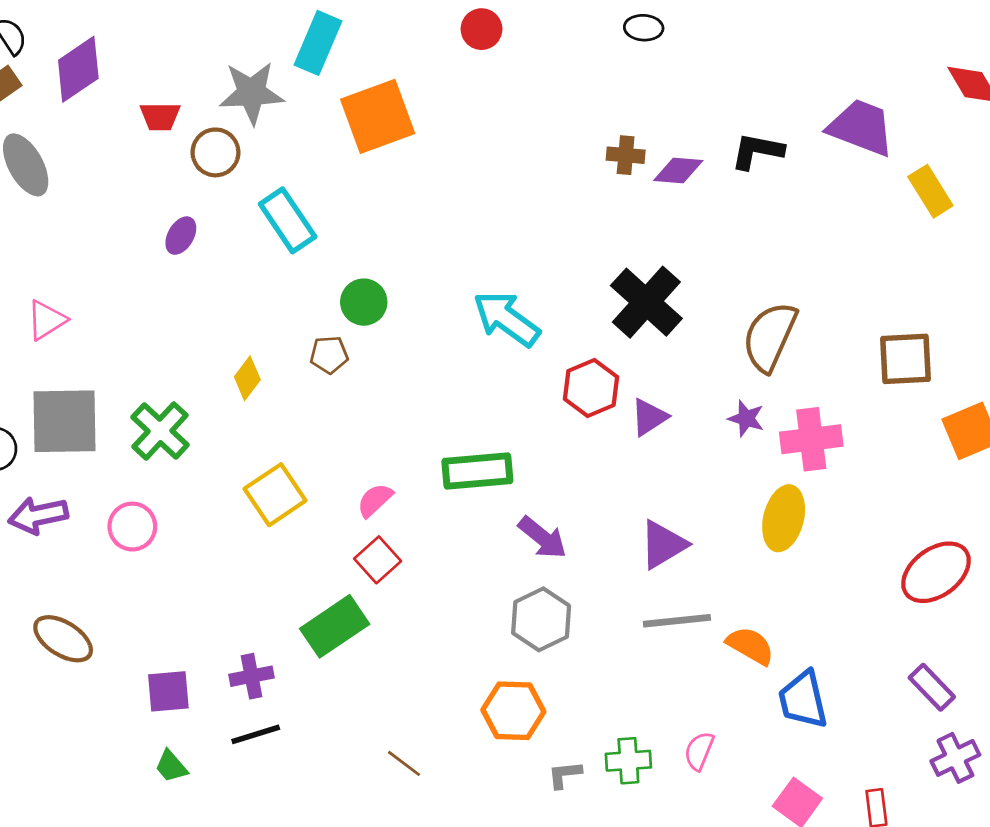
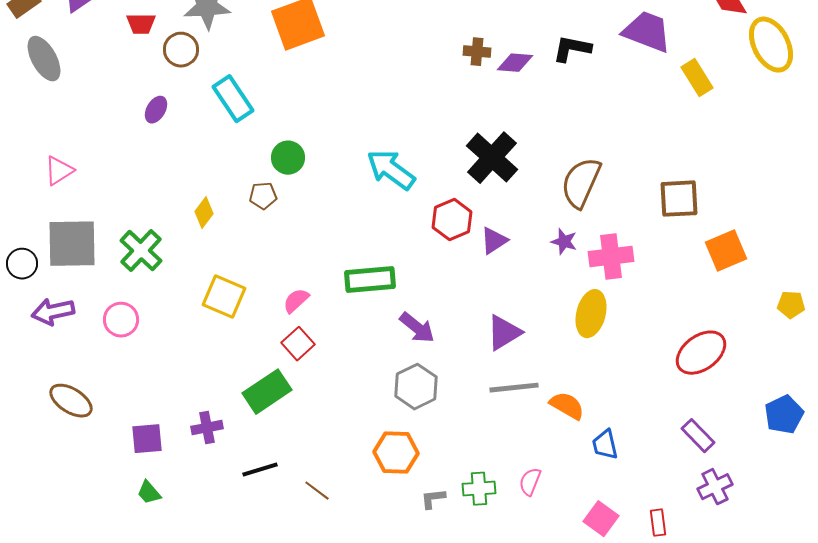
yellow square: (275, 495) -> (224, 297), turned -33
blue trapezoid: (803, 700) -> (605, 445), size x0.7
black line: (256, 734) -> (260, 470), moved

